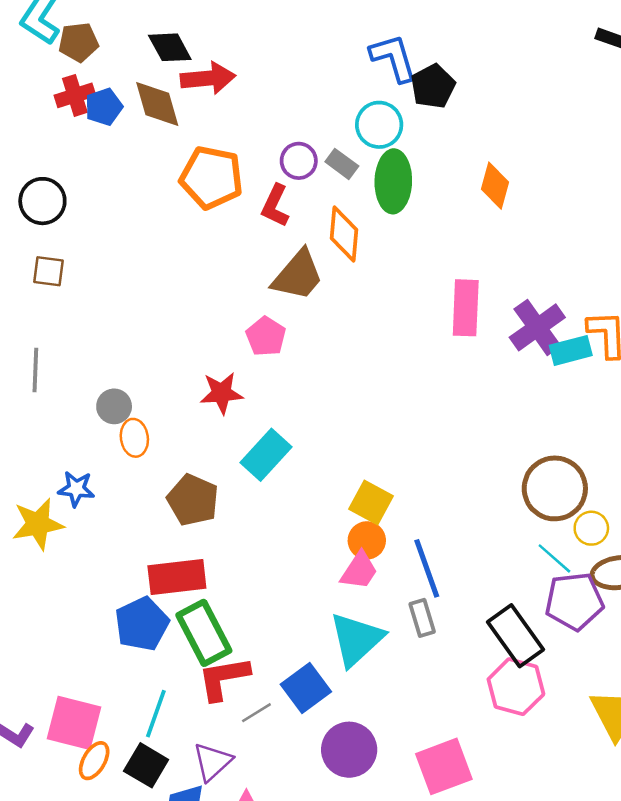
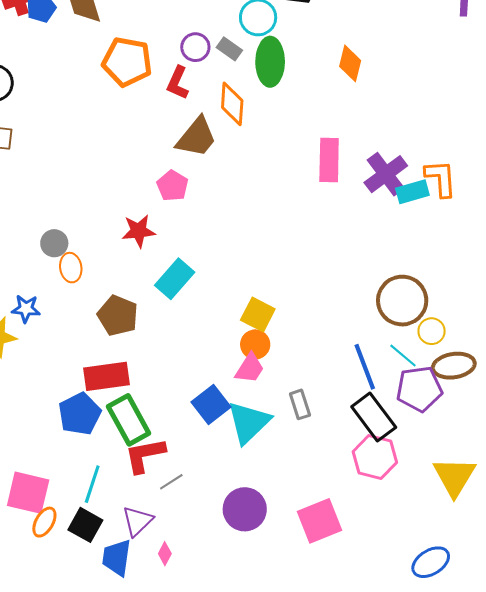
blue line: (427, 568) -> (365, 367), moved
blue square: (306, 688) -> (211, 405), moved

